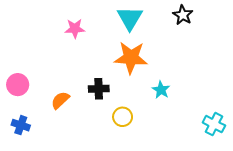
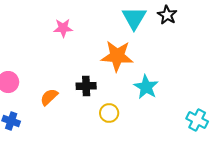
cyan triangle: (130, 18) -> (134, 18), moved
cyan star: (161, 90) -> (146, 87), size x1.4

